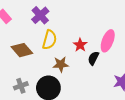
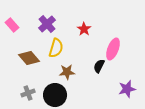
red star: (80, 45) -> (84, 29), moved

